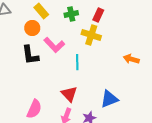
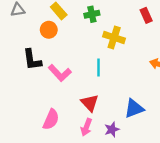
red rectangle: (98, 15) -> (146, 15), moved, turned -48
pink L-shape: (54, 45) -> (60, 73), moved
black L-shape: (30, 55) -> (32, 60), moved

